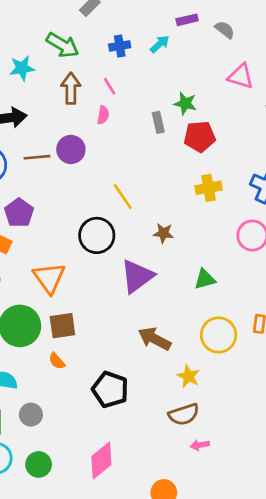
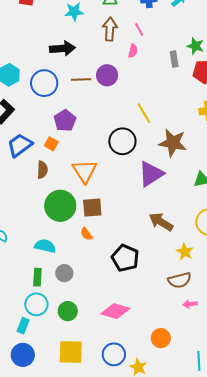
brown star: (163, 233) -> (173, 143), size x1.8
pink diamond: (101, 461) -> (115, 311), turned 52

